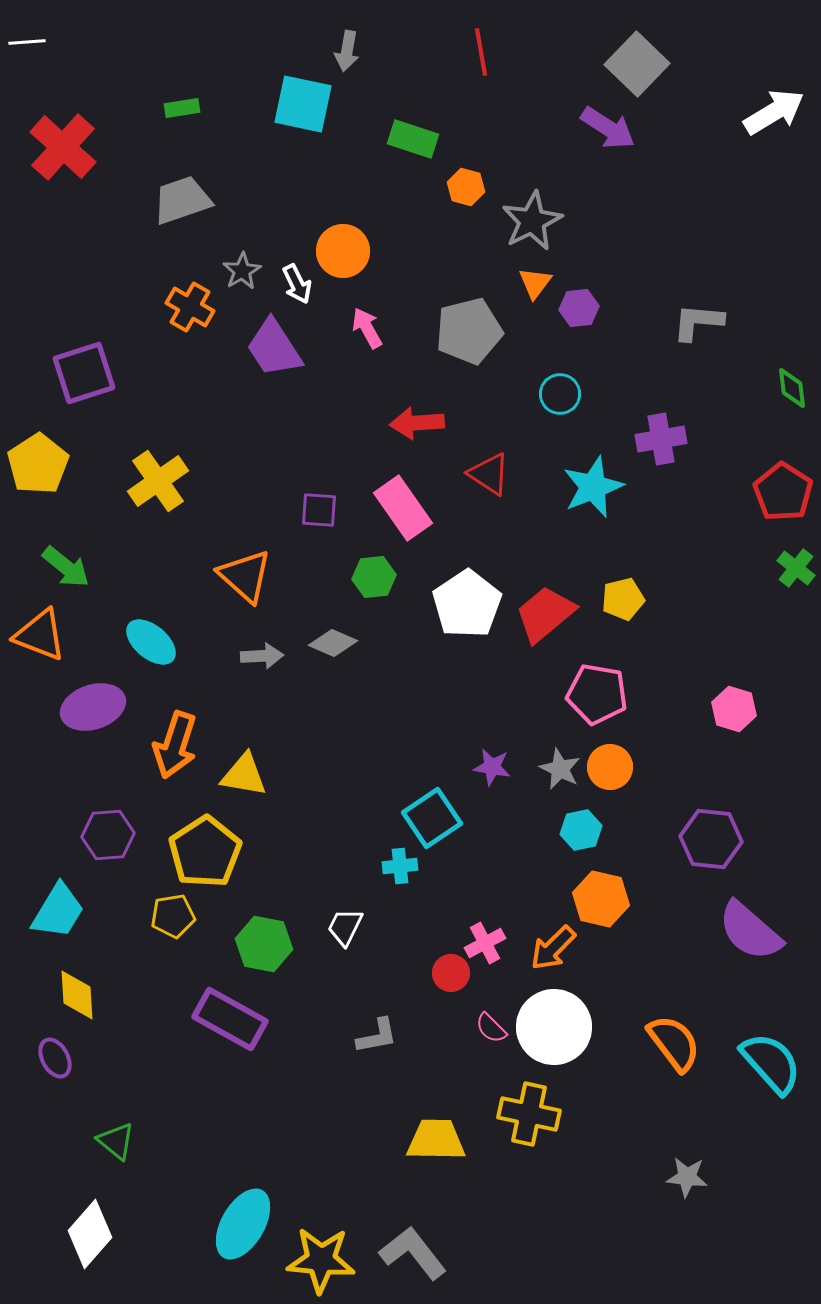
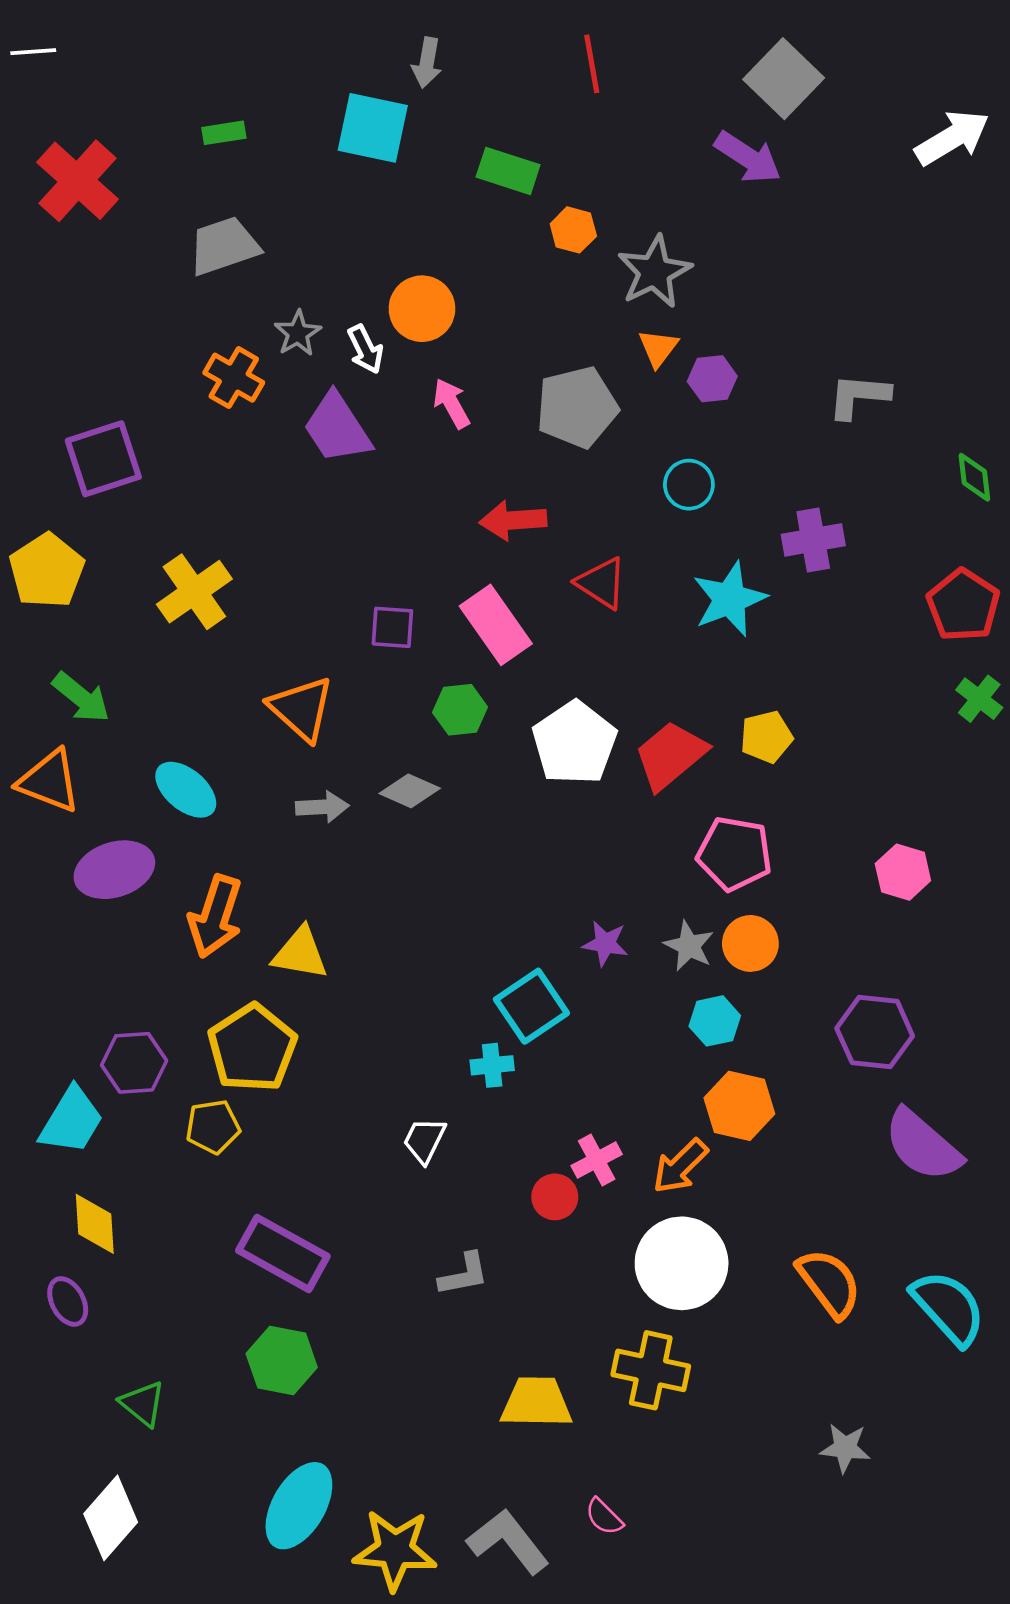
purple hexagon: (108, 835) -> (134, 1063), moved
green hexagon: (264, 944) -> (282, 1361), moved
pink semicircle: (491, 1028) -> (604, 1517), moved

